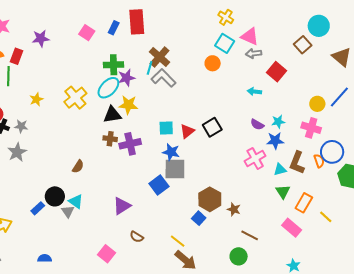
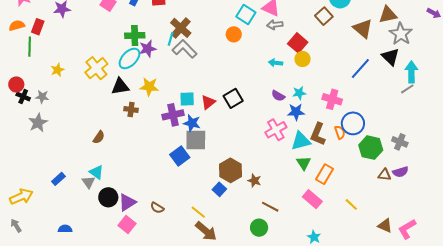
yellow circle: (317, 104) -> (303, 59), moved
yellow star: (128, 105) -> (149, 87), moved
black triangle: (112, 115) -> (120, 86), moved
purple cross: (130, 144) -> (173, 115), moved
cyan triangle: (280, 170) -> (301, 141), size x1.5
black circle: (55, 196) -> (108, 197), moved
purple triangle: (122, 206) -> (127, 202), moved
yellow line: (326, 217) -> (351, 204), moved

